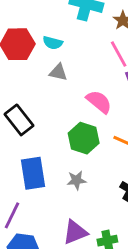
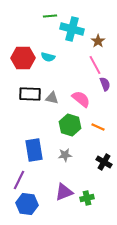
gray triangle: (58, 72) -> (52, 98), moved
black rectangle: (19, 120) -> (30, 94), moved, turned -50

